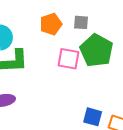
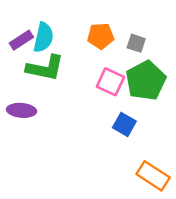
blue square: (93, 117) -> (124, 124), moved

